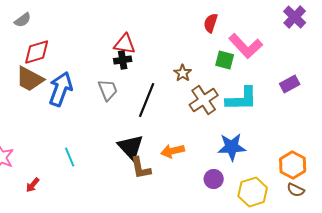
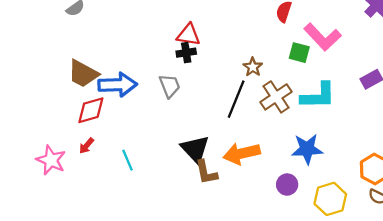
red diamond: (37, 52) -> (91, 110), moved
blue arrow: (61, 89) -> (117, 85), turned 68
black line: (147, 100) -> (236, 99), moved
orange arrow: (173, 151) -> (242, 153), size x1.4
red arrow: (33, 185) -> (86, 146), moved

